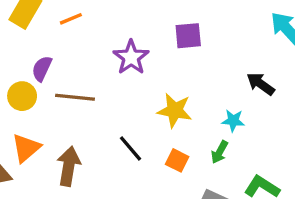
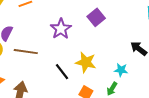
purple square: (188, 36) -> (96, 17), turned -36
black line: (130, 148) -> (62, 72), moved

